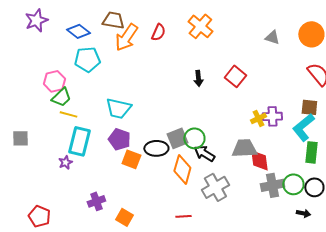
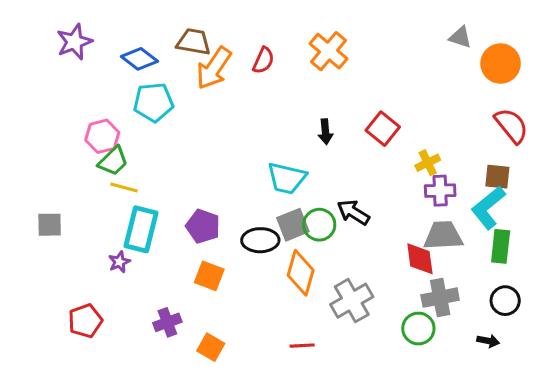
gray triangle: (272, 37) -> (460, 37), moved
cyan trapezoid: (118, 108) -> (287, 178), moved
yellow cross: (258, 118) -> (428, 163), moved
gray trapezoid: (244, 148) -> (443, 236), moved
black arrow: (204, 153) -> (353, 212), moved
orange square: (131, 159) -> (209, 276), moved
green circle: (293, 184) -> (418, 329), moved
red pentagon: (39, 216) -> (85, 321), moved, turned 30

